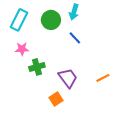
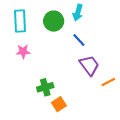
cyan rectangle: (19, 20) -> (20, 21), turned -30
green cross: (37, 67) -> (45, 87), moved
purple trapezoid: (68, 78) -> (89, 65), moved

